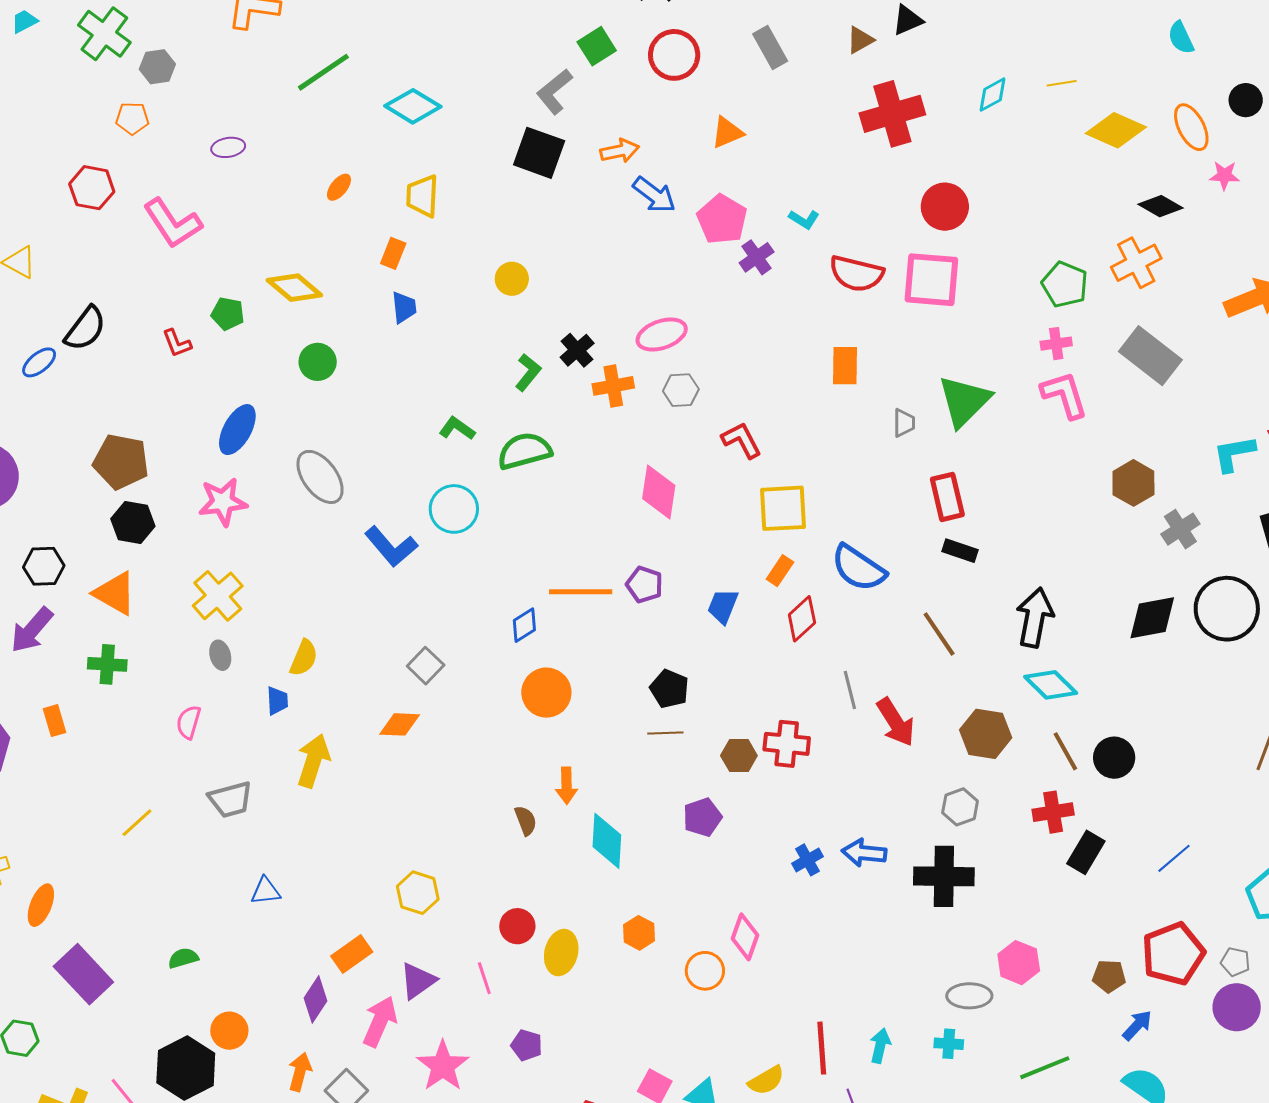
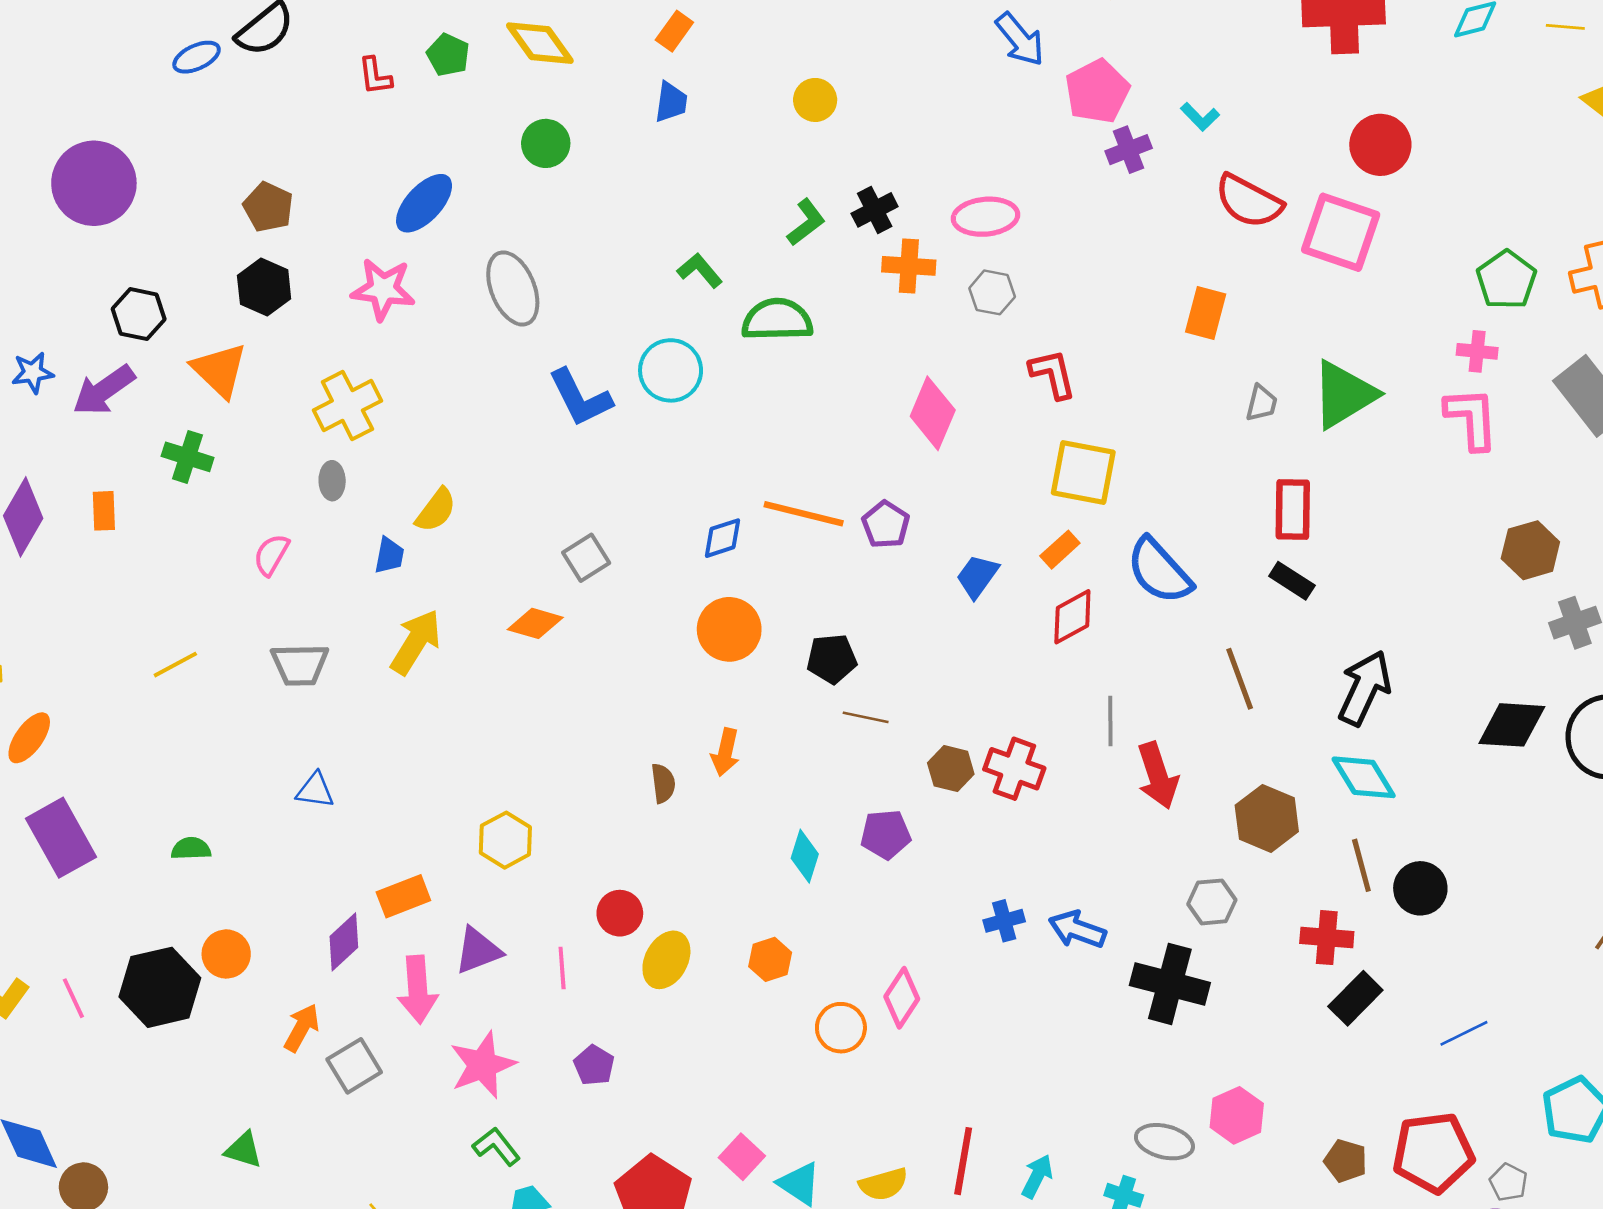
brown pentagon: (121, 462) -> (268, 207), size x0.7
black pentagon: (669, 689) -> (832, 659), moved, turned 30
cyan diamond: (607, 841) -> (805, 856), moved, size x0.7
pink arrow: (380, 1021) -> (418, 990), turned 138

